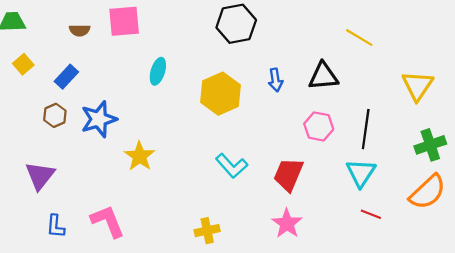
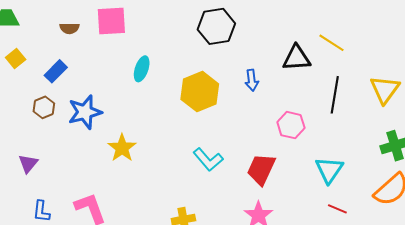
black triangle: (323, 76) -> (297, 58), moved
black line: (366, 129) -> (335, 95), moved
purple triangle: (40, 176) -> (28, 163), size x0.7

